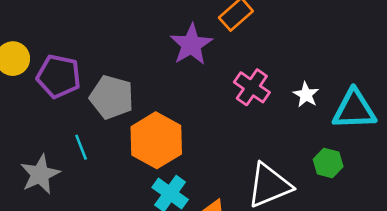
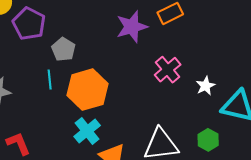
gray pentagon: (112, 97) -> (63, 49), size x0.7
cyan line: (81, 147) -> (50, 80), moved

